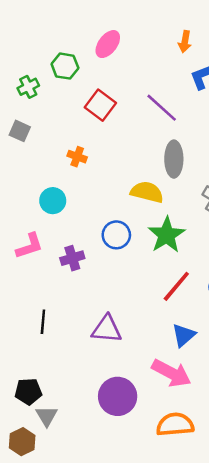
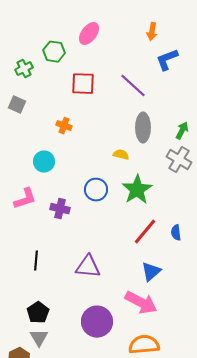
red square: (100, 105) -> (83, 84), turned -35
yellow semicircle: (147, 192) -> (121, 155), size x0.6
purple cross: (72, 258) -> (60, 209), turned 30
black pentagon: (28, 391) -> (38, 313), moved, turned -30

